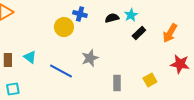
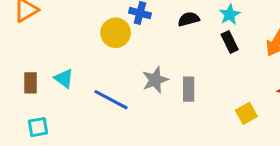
cyan star: (131, 15) -> (230, 15), moved
black rectangle: (139, 33) -> (230, 42), turned -72
gray rectangle: (117, 83) -> (189, 89), moved

